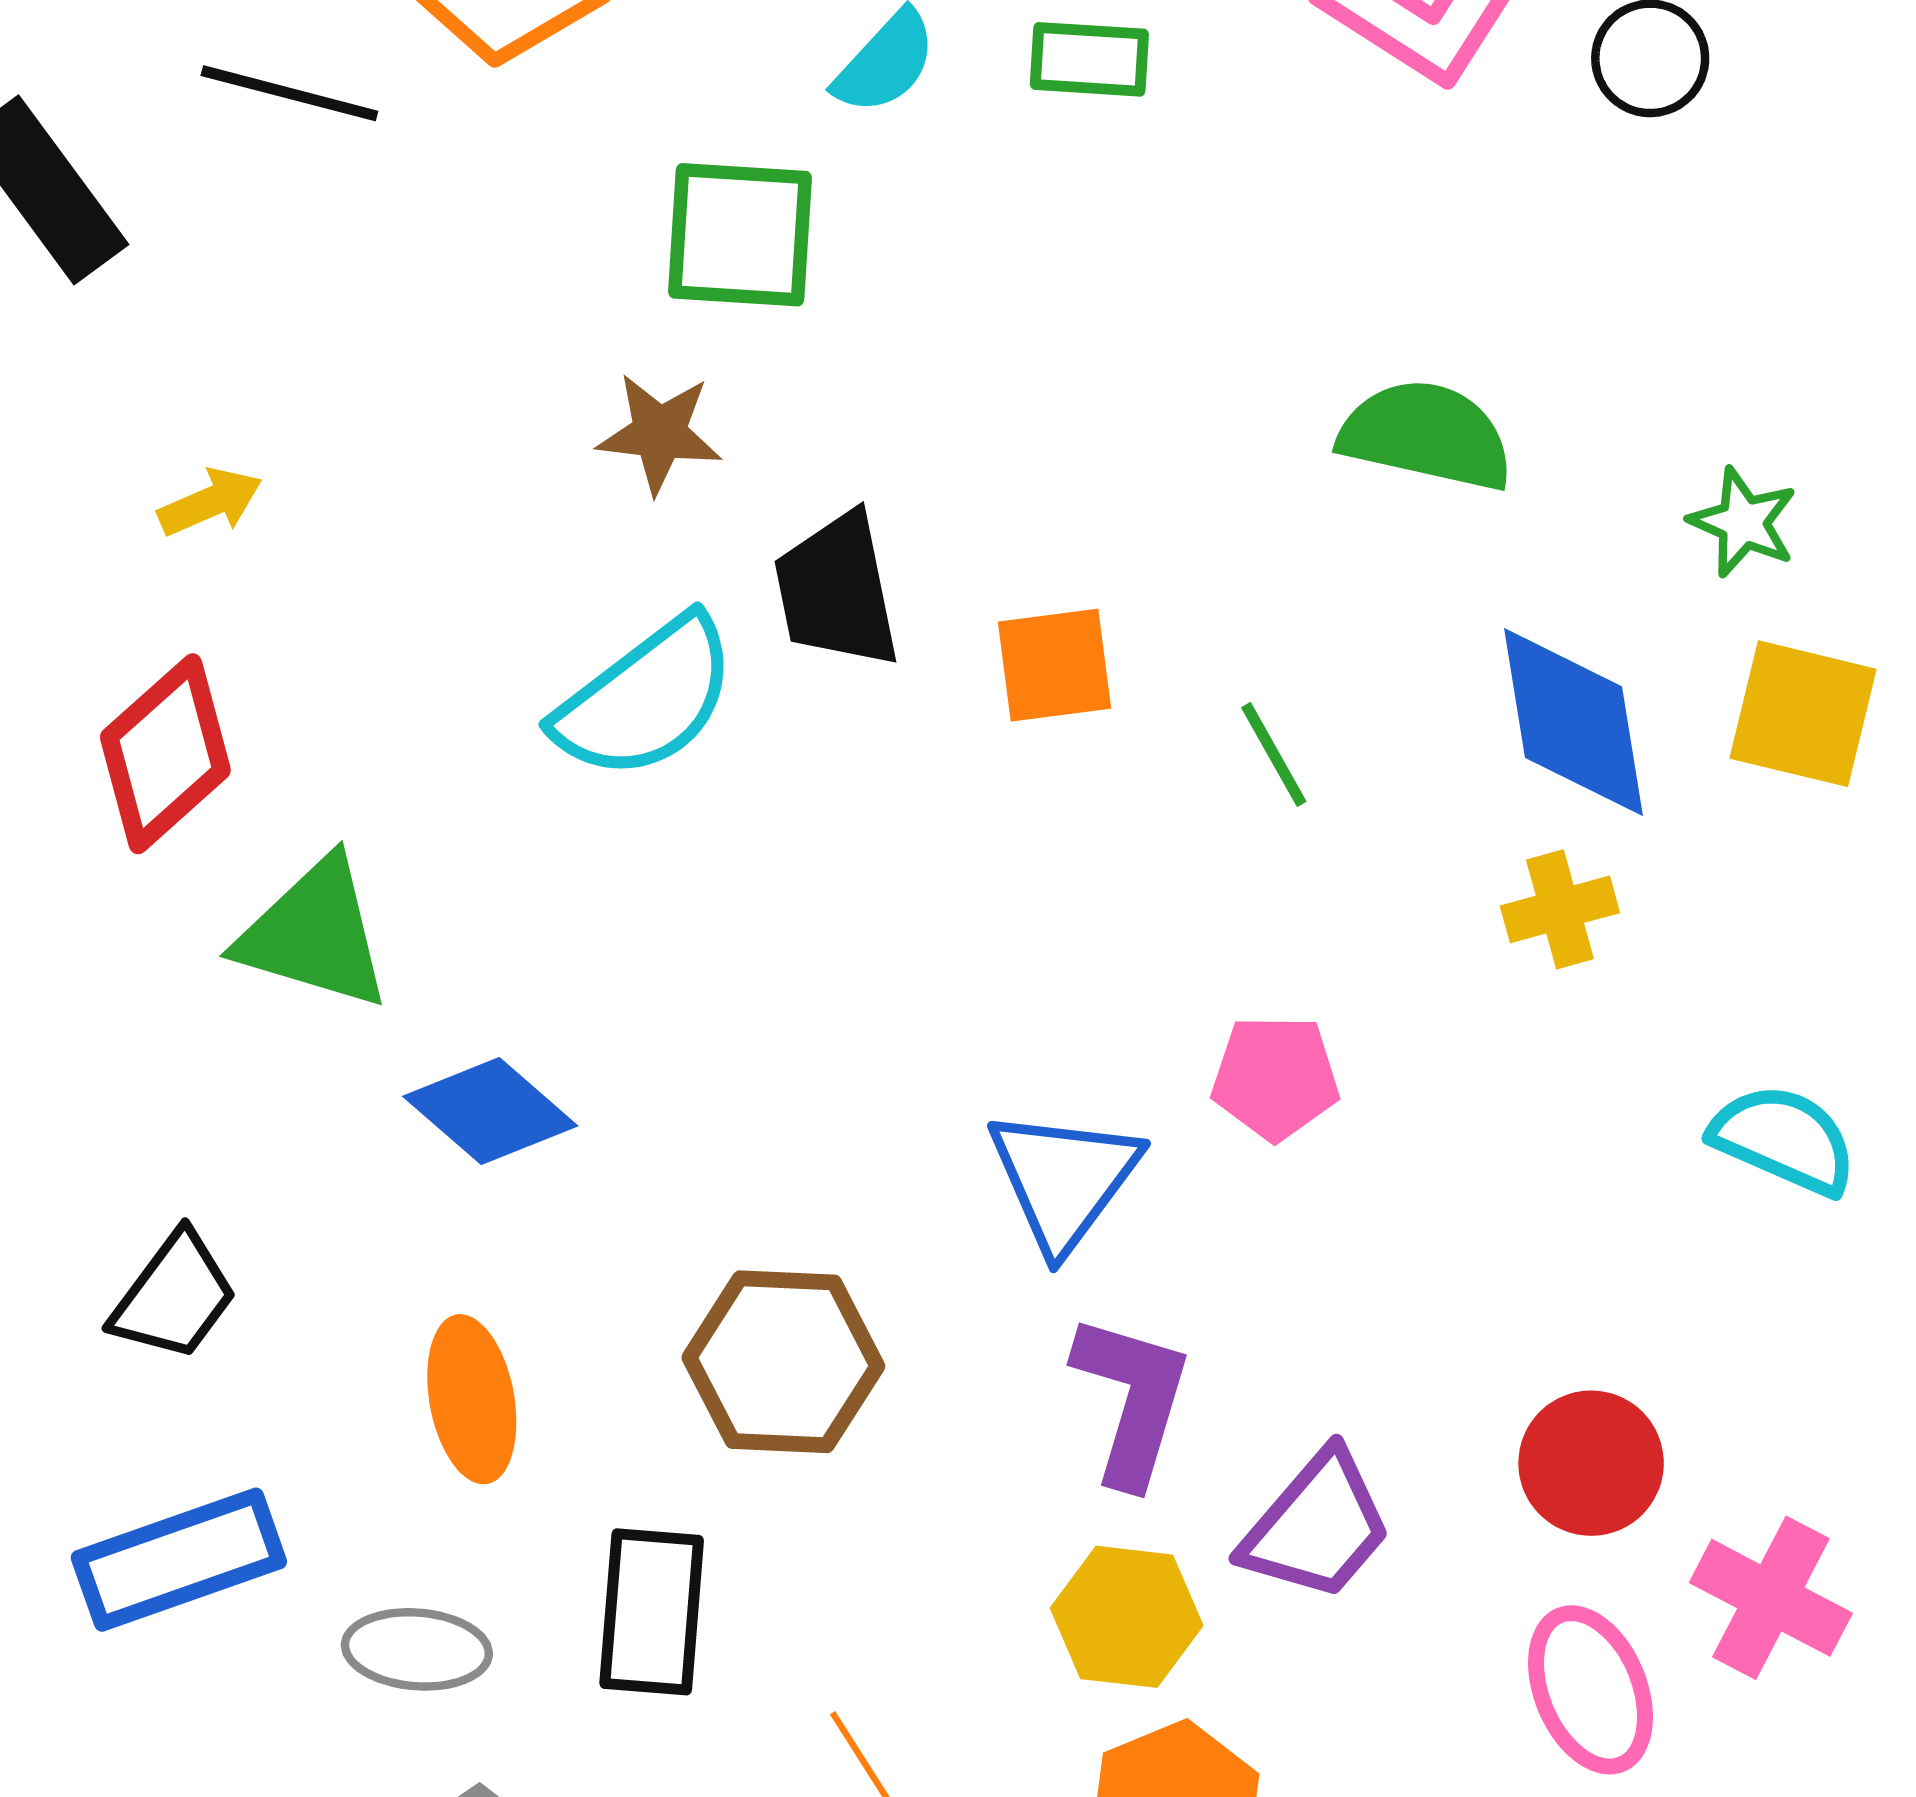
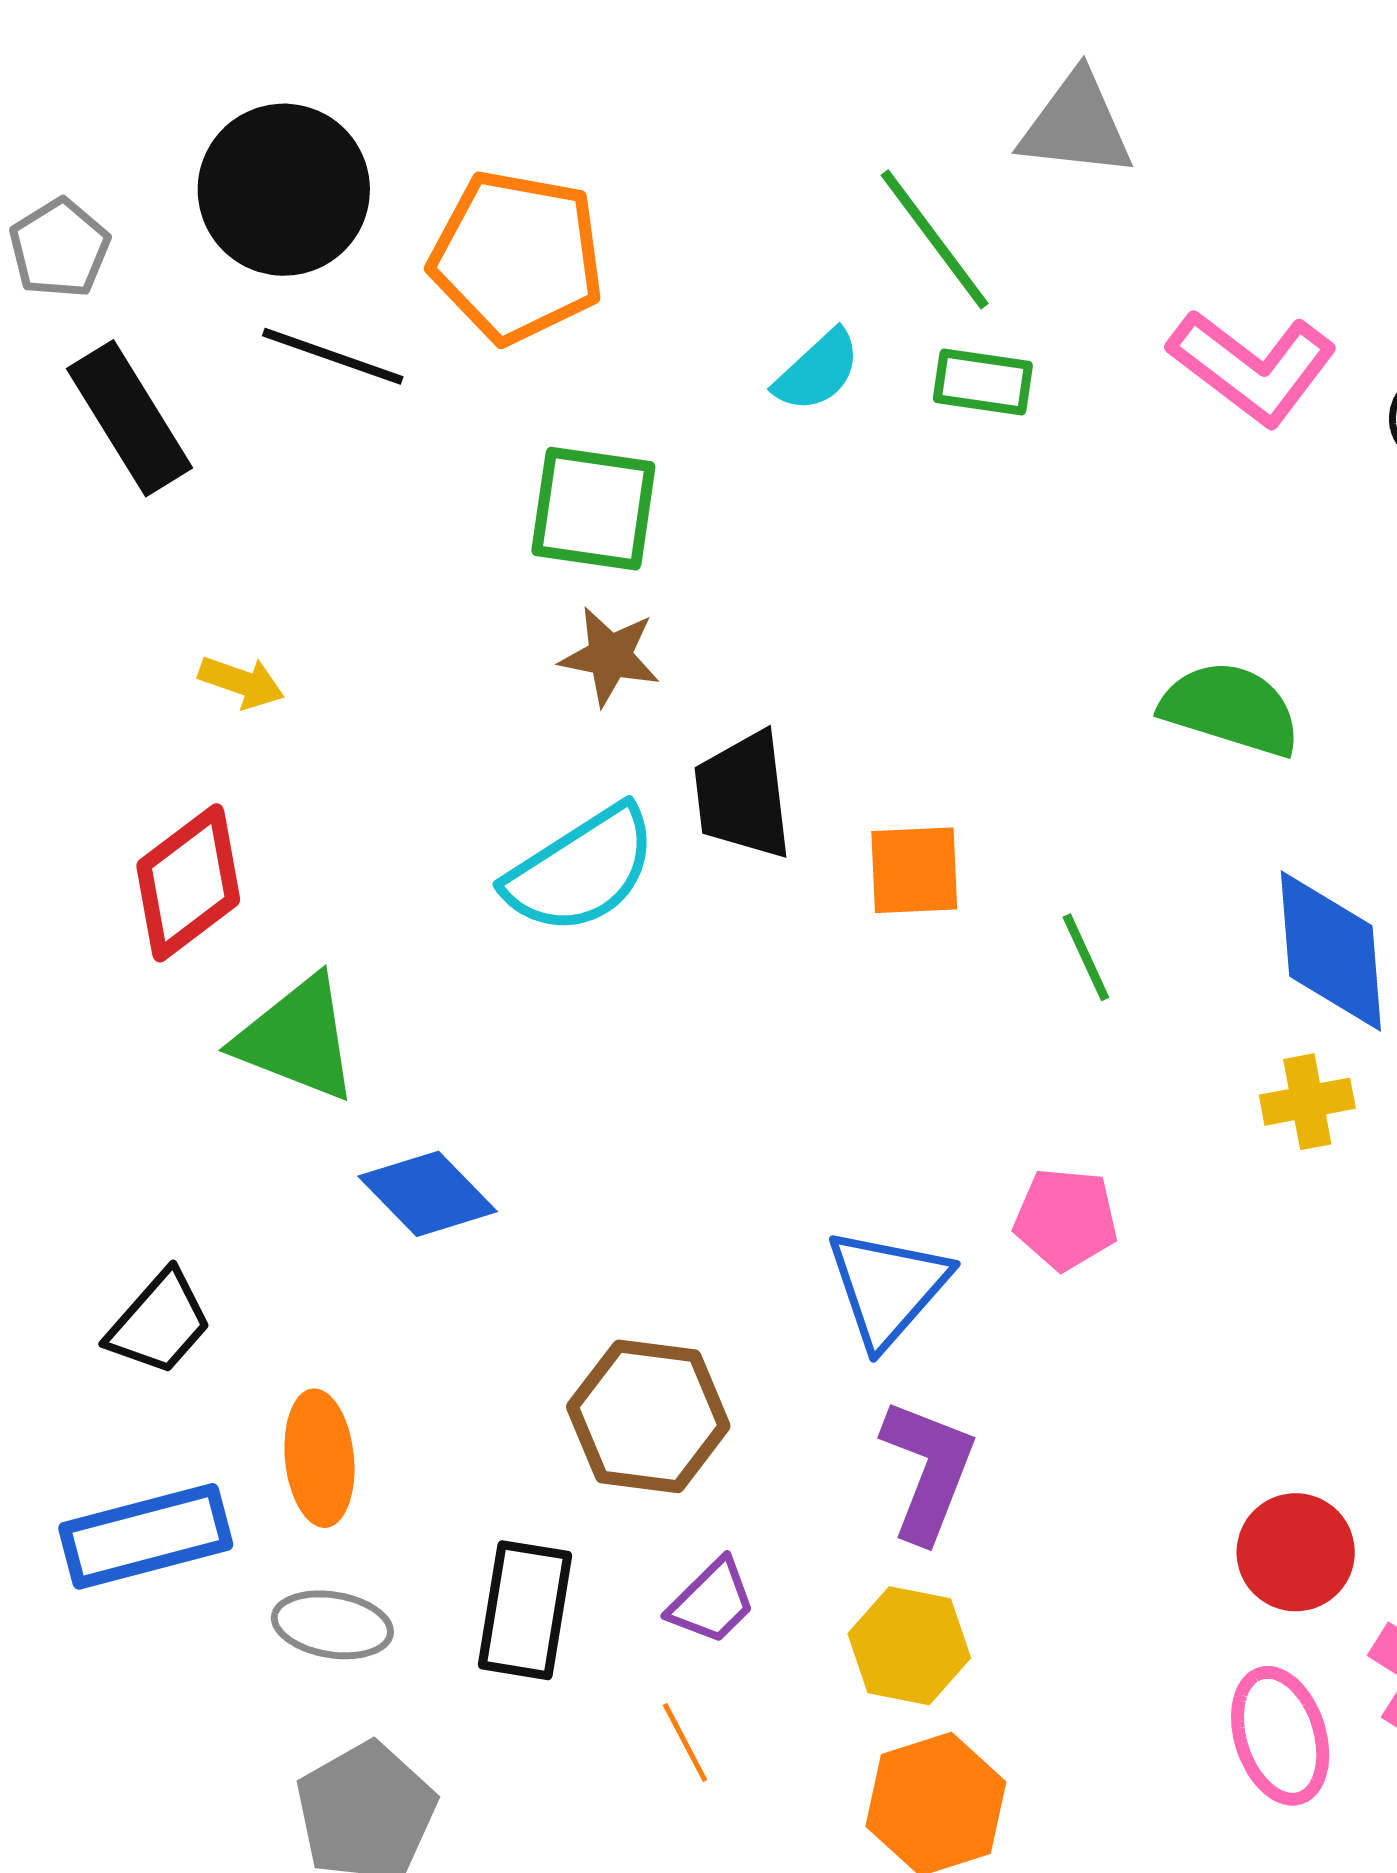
green square: (740, 235) -> (593, 509), moved
yellow arrow: (210, 502) -> (241, 682), turned 38
orange ellipse: (472, 1399) -> (319, 1458), moved
purple trapezoid: (1317, 1526) -> (712, 1602), moved, size x0.7

